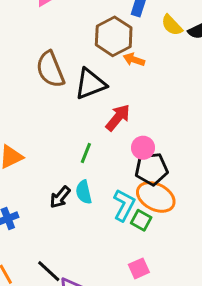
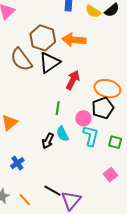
brown hexagon: (114, 36) -> (43, 38), moved
orange arrow: (134, 60) -> (74, 40), size x1.6
pink circle: (143, 148) -> (83, 118), moved
orange ellipse: (156, 197) -> (107, 89), moved
green square: (141, 220) -> (115, 142), moved

